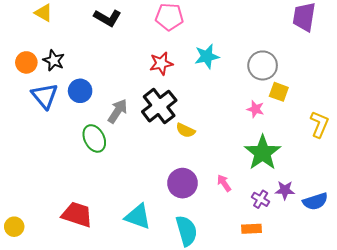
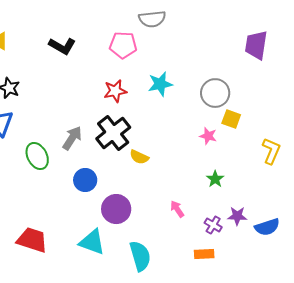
blue circle: (80, 91) -> (85, 180), moved
green ellipse: (94, 138) -> (37, 156), moved
green star: (263, 153) -> (215, 179), size x0.5
purple circle: (182, 183) -> (116, 209), moved

